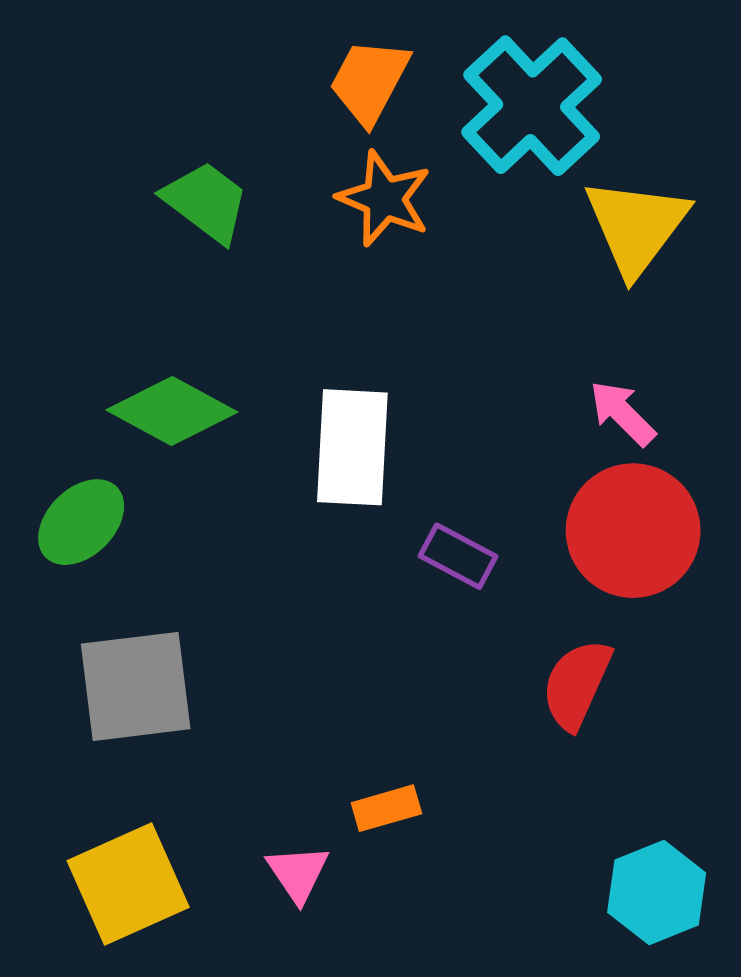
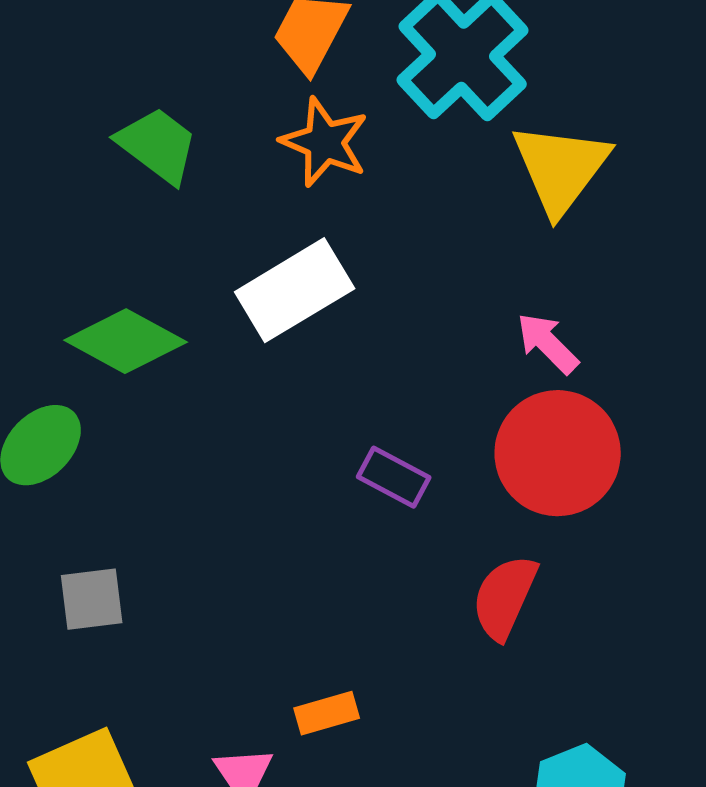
white rectangle: (352, 447) -> (295, 290), moved, turned 56
gray square: (136, 686) -> (92, 599), size x0.6

